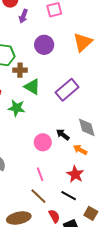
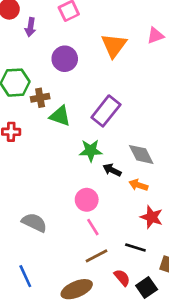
green star: (17, 108) -> (91, 151), moved
pink circle: (43, 142) -> (87, 200), moved
red star: (75, 174) -> (152, 217), moved
brown line: (38, 196) -> (96, 256), turned -60

